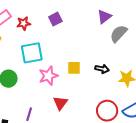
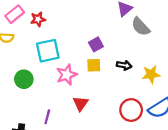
purple square: (55, 19) -> (96, 44), moved
gray semicircle: (119, 34) -> (141, 27), turned -84

